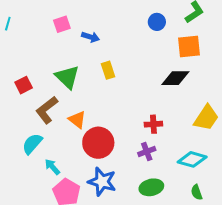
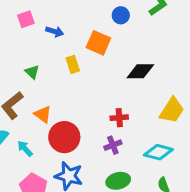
orange square: (189, 46) -> (98, 43), moved, turned 30
green triangle: (67, 77) -> (32, 72), size x0.6
cyan arrow: (52, 167) -> (25, 149), moved

